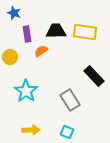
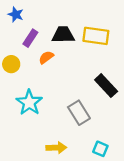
purple rectangle: (27, 34) -> (30, 38), turned 42
yellow arrow: (31, 130) -> (56, 148), moved
cyan square: (67, 132) -> (100, 149), moved

